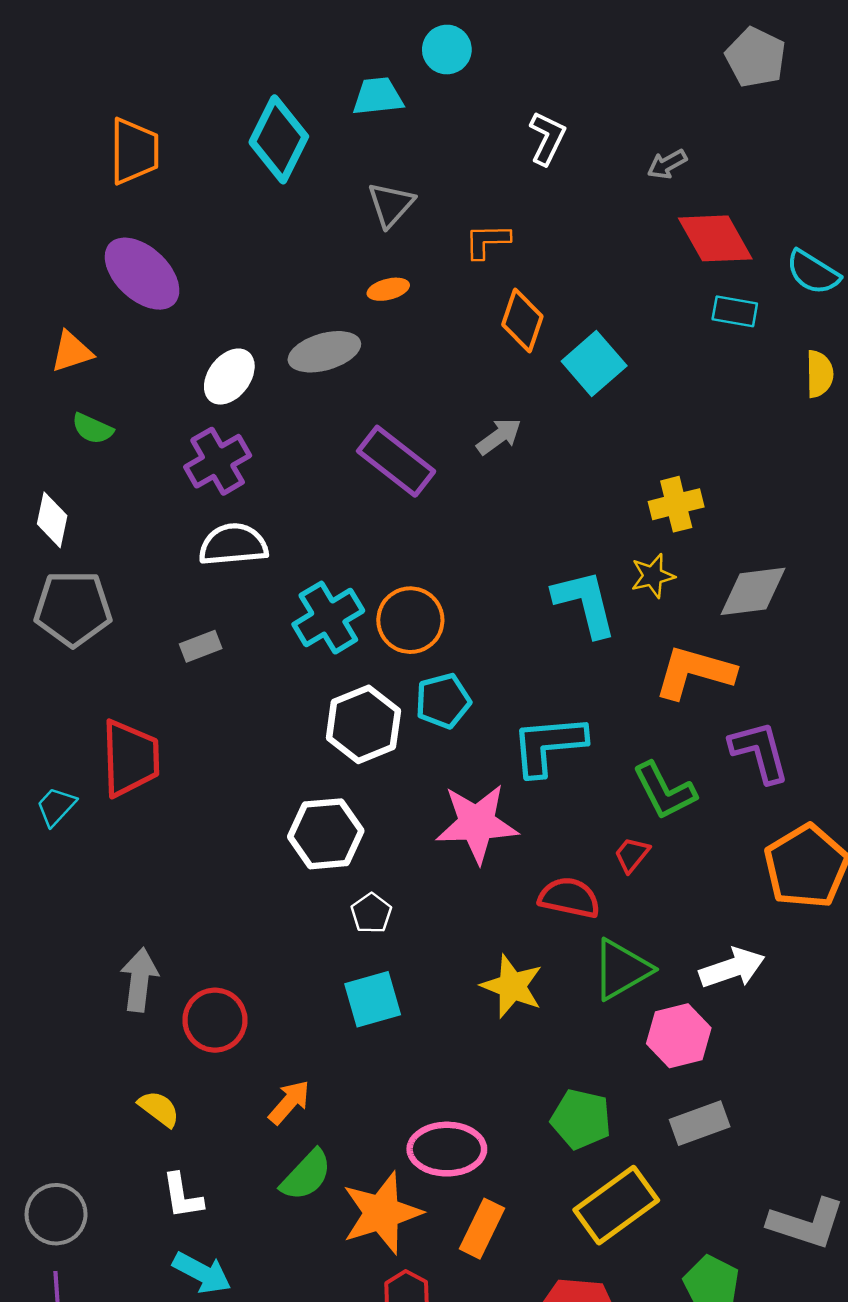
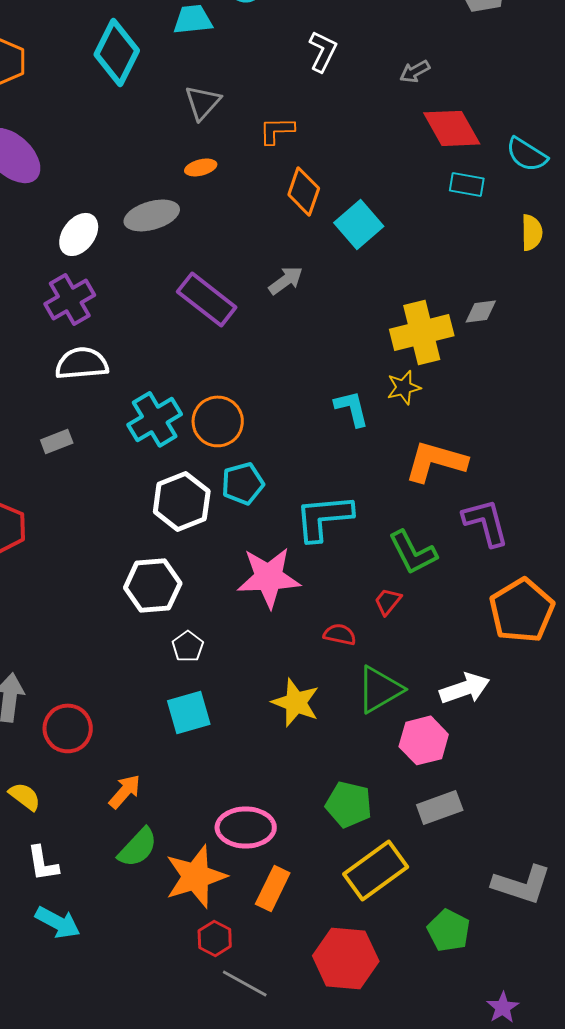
yellow cross: (676, 504) -> (422, 332), size x1.5
gray diamond: (753, 591) -> (481, 311), moved, size x0.6
cyan L-shape: (585, 603) -> (352, 408), size x0.7
red semicircle: (569, 898) -> (340, 634), size x0.7

